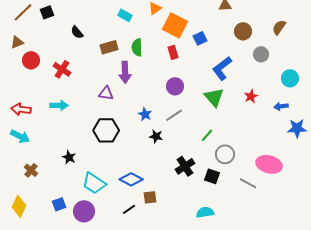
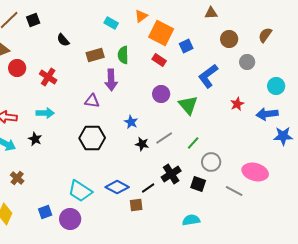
red rectangle: (173, 52) -> (159, 60), turned -40
green triangle: (214, 97) -> (188, 105), moved
blue arrow: (281, 106) -> (267, 114), size x1.5
gray line: (174, 115) -> (164, 138), moved
black star: (69, 157) -> (35, 139), moved
black line: (129, 209) -> (148, 188), moved

